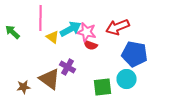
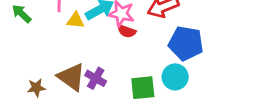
yellow triangle: (53, 37) -> (75, 20), turned -32
purple cross: (68, 67) -> (96, 78), moved

